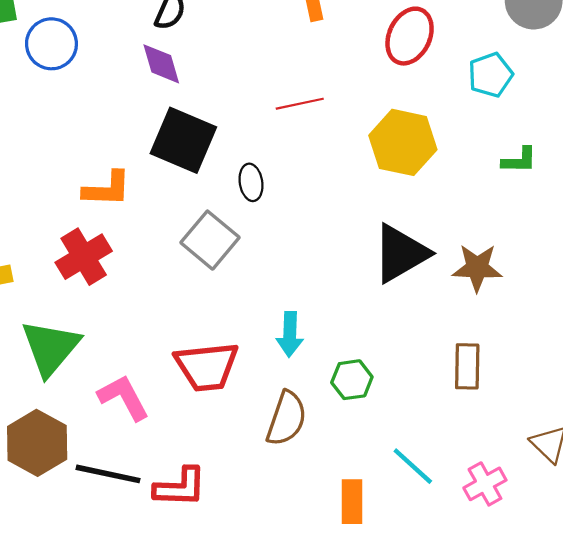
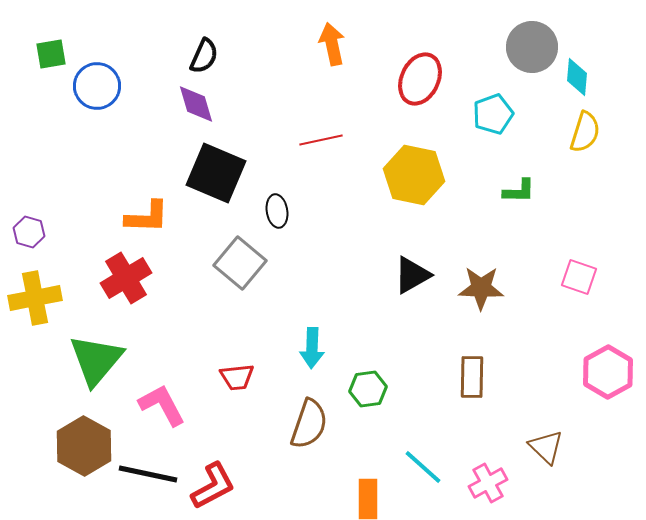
black triangle: (401, 253) -> (412, 275), size x0.7
red trapezoid: (207, 366) -> (237, 377), size x0.6
red L-shape: (180, 487) -> (213, 486), turned -30

